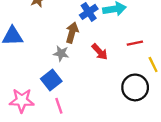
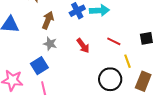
brown arrow: (72, 33) -> (48, 20), moved
red line: (135, 43) -> (114, 41), turned 32

